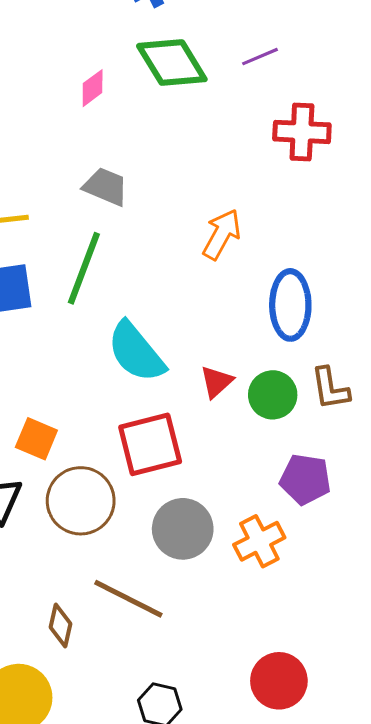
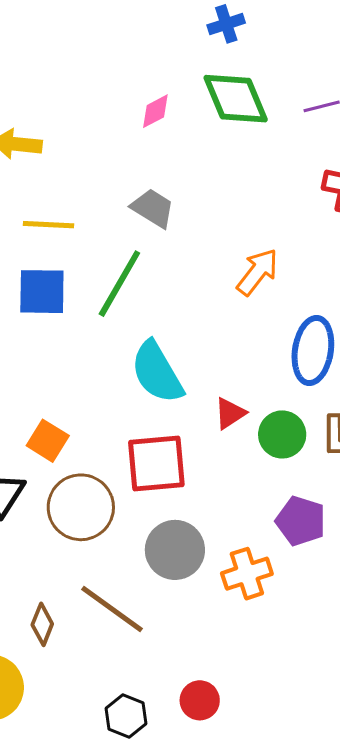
red circle: (279, 681) -> (200, 700), moved, size x0.7

